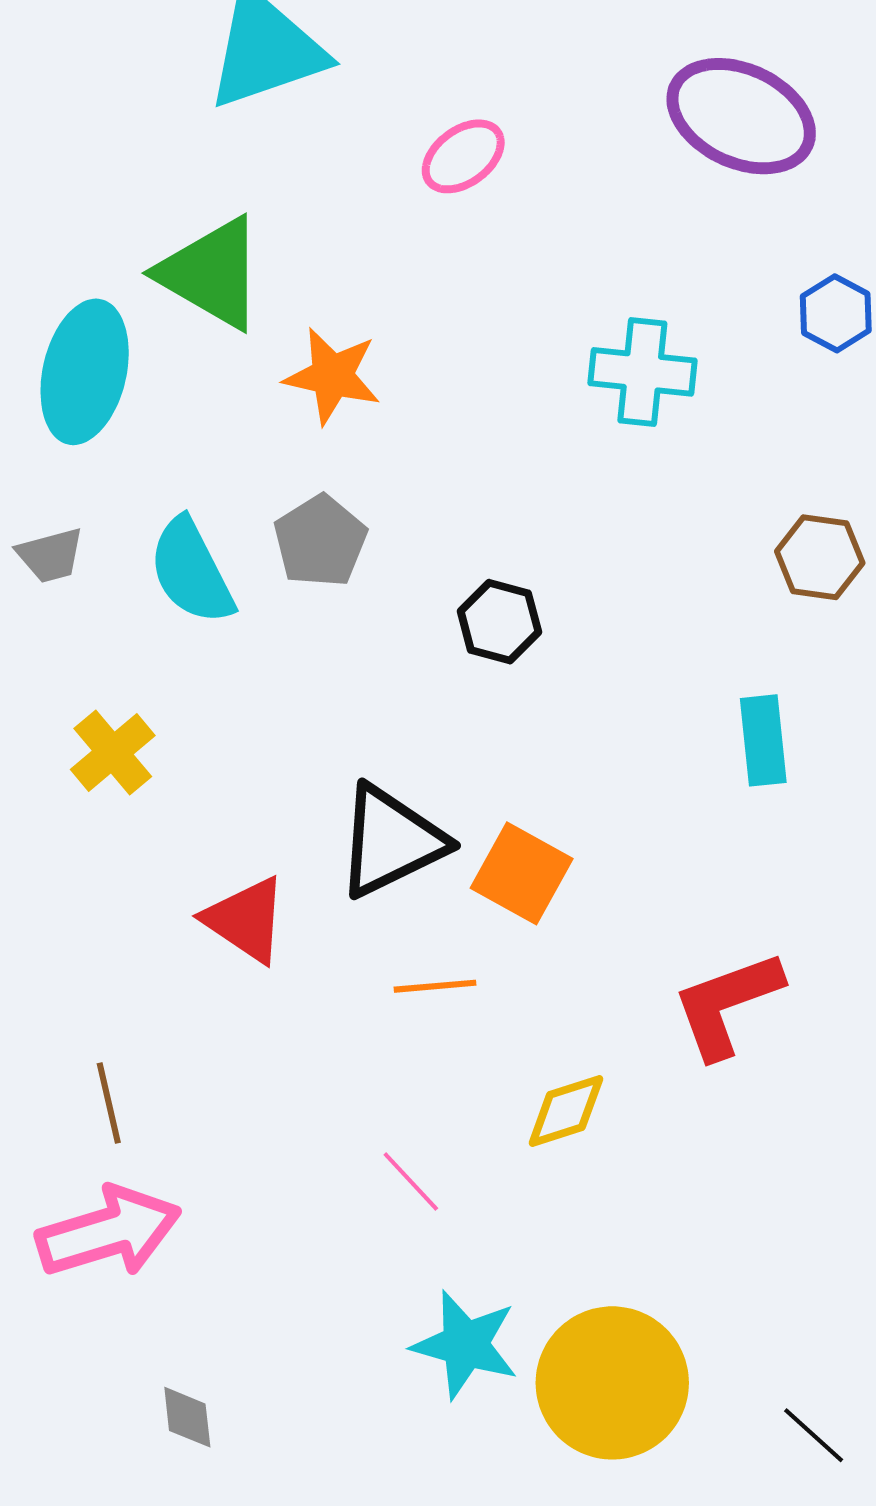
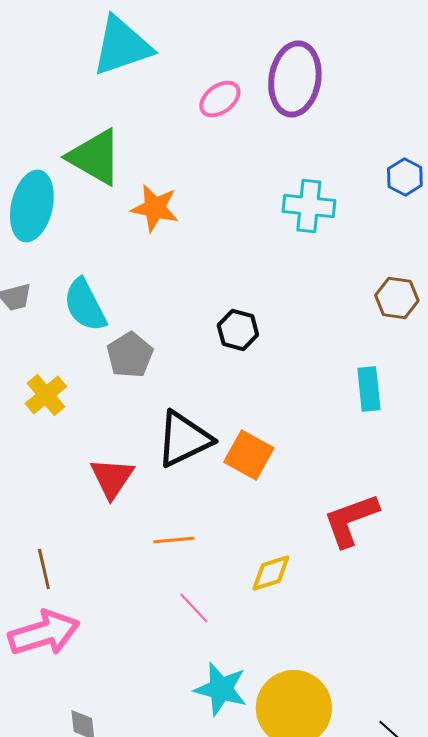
purple ellipse: (741, 116) -> (295, 79), moved, turned 74
gray pentagon: (320, 541) -> (130, 355), moved
red triangle: (246, 920) -> (112, 478), turned 30
orange line: (435, 986) -> (174, 540), moved

